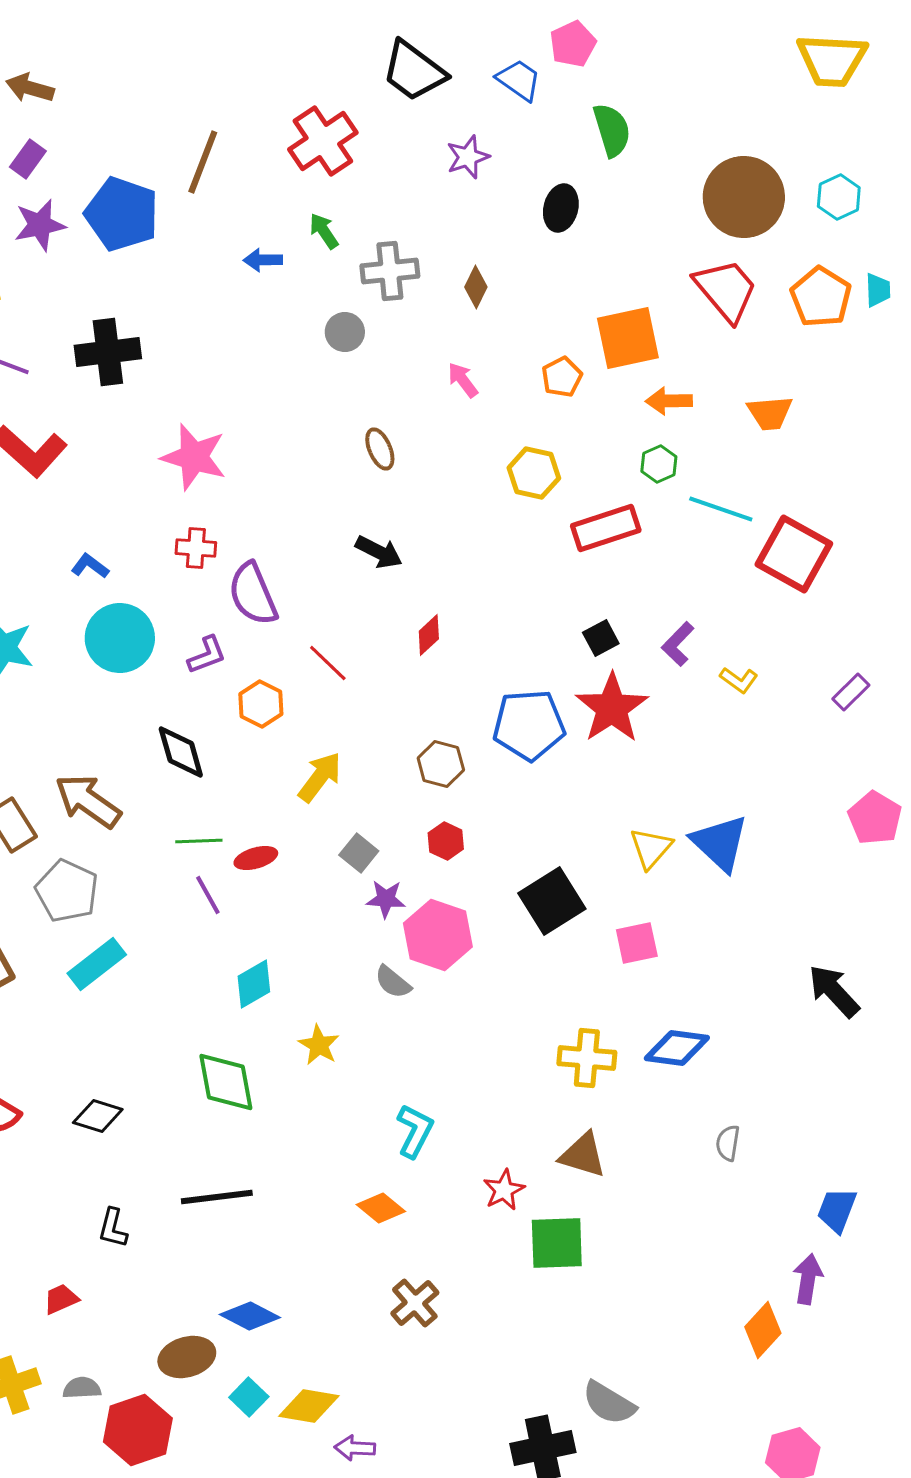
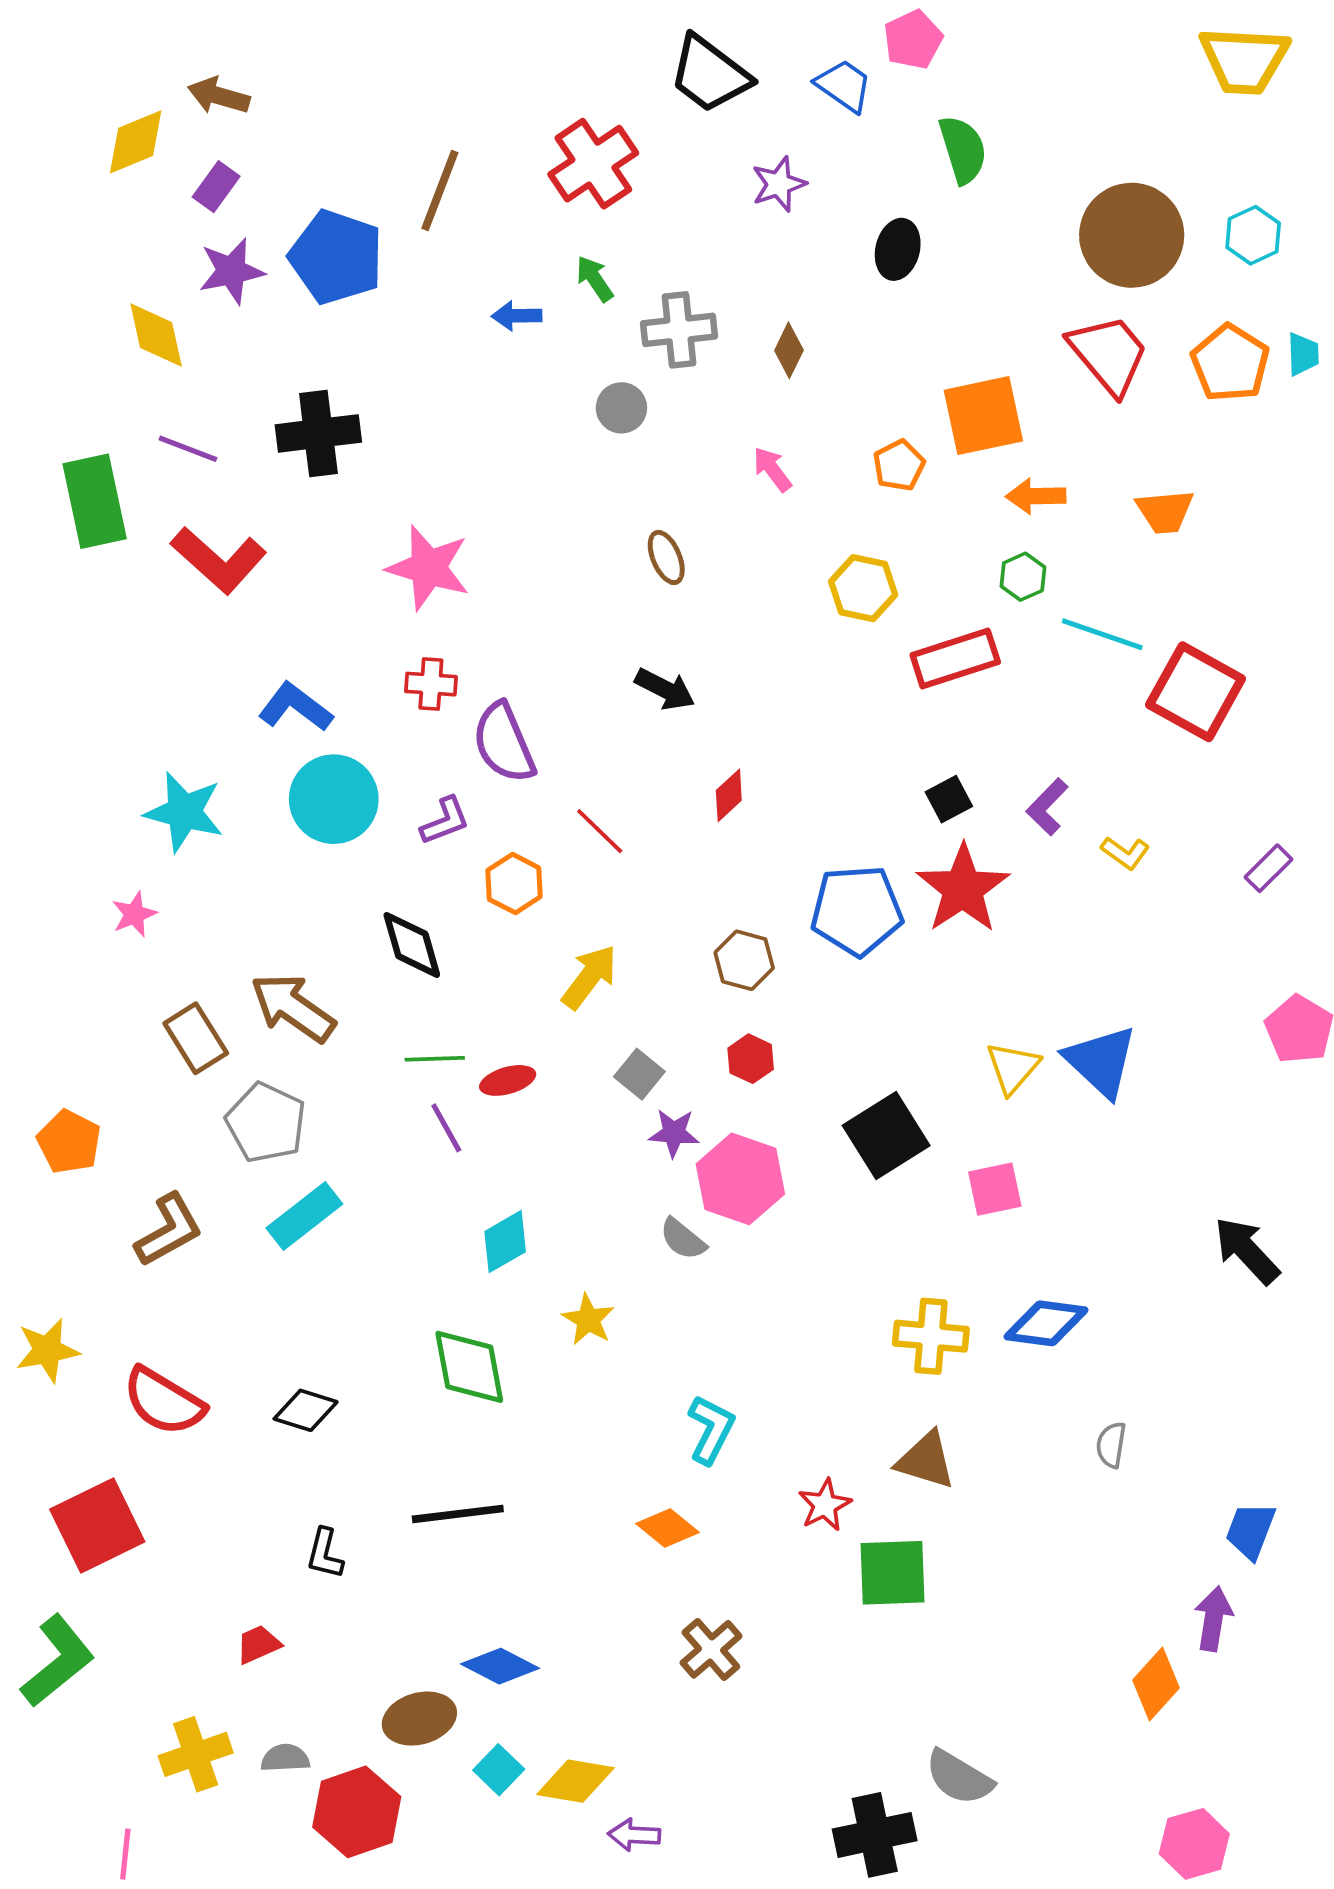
blue L-shape: (90, 566) -> (295, 707), size x1.5

